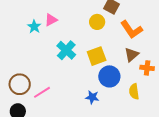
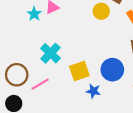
cyan cross: (66, 50) -> (51, 53), moved
yellow square: (97, 56) -> (79, 71), moved

